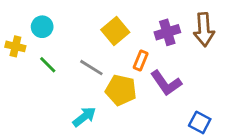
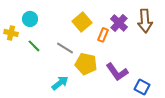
purple cross: (167, 32) -> (119, 23), turned -30
orange rectangle: (141, 61) -> (103, 35), moved
purple L-shape: (166, 83) -> (117, 72), moved

